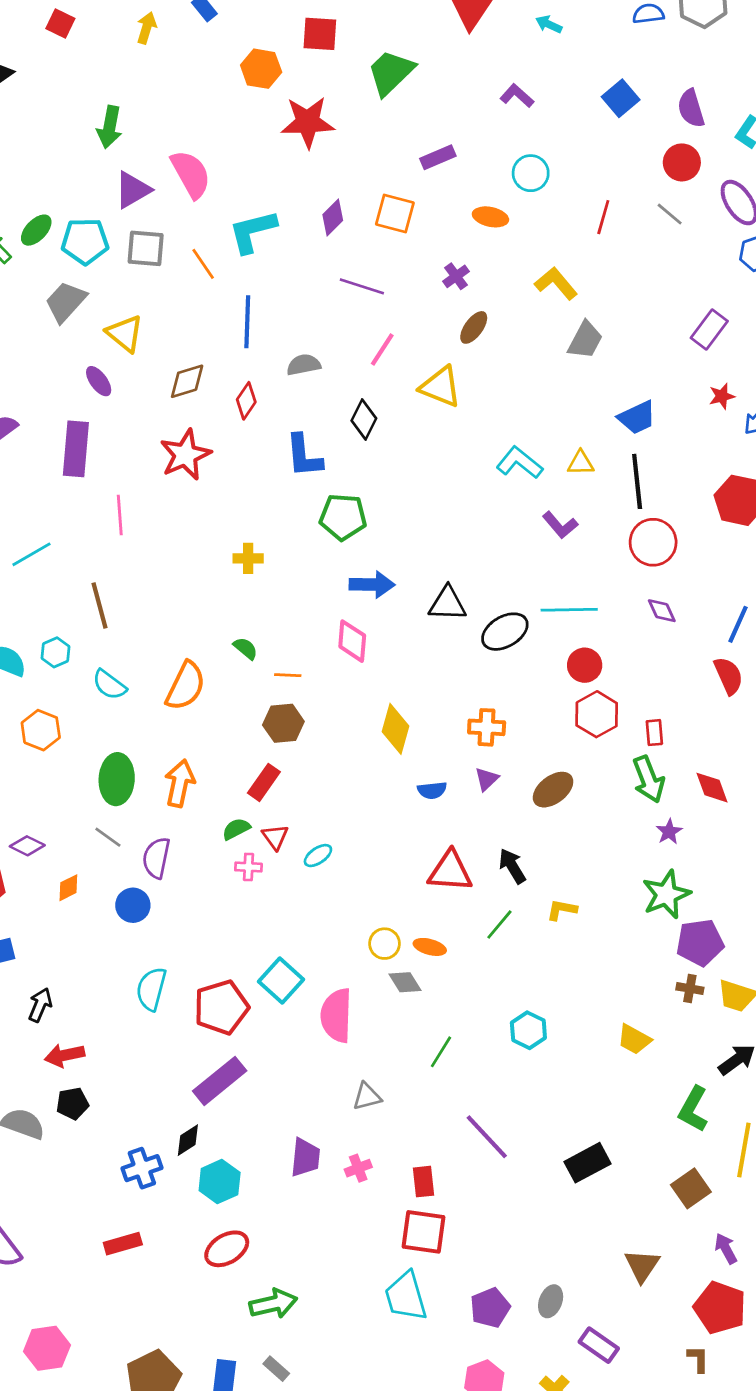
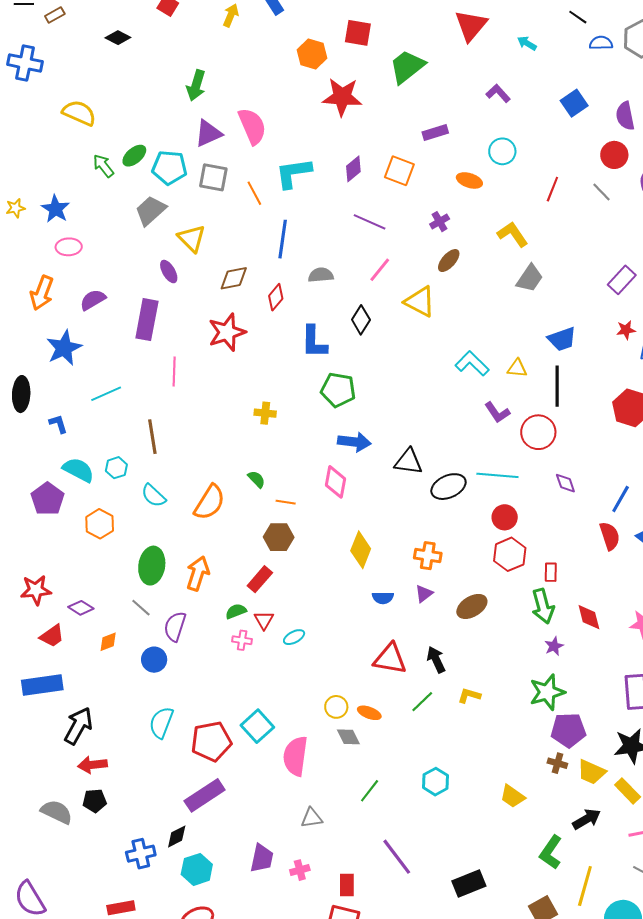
red circle: (653, 542) -> (538, 432), moved
black arrow: (40, 1005) -> (78, 726), size x1.5

